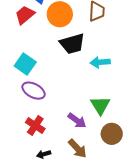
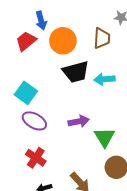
cyan arrow: (100, 62) -> (104, 79), moved
purple arrow: (77, 121) -> (79, 121), moved, turned -48

